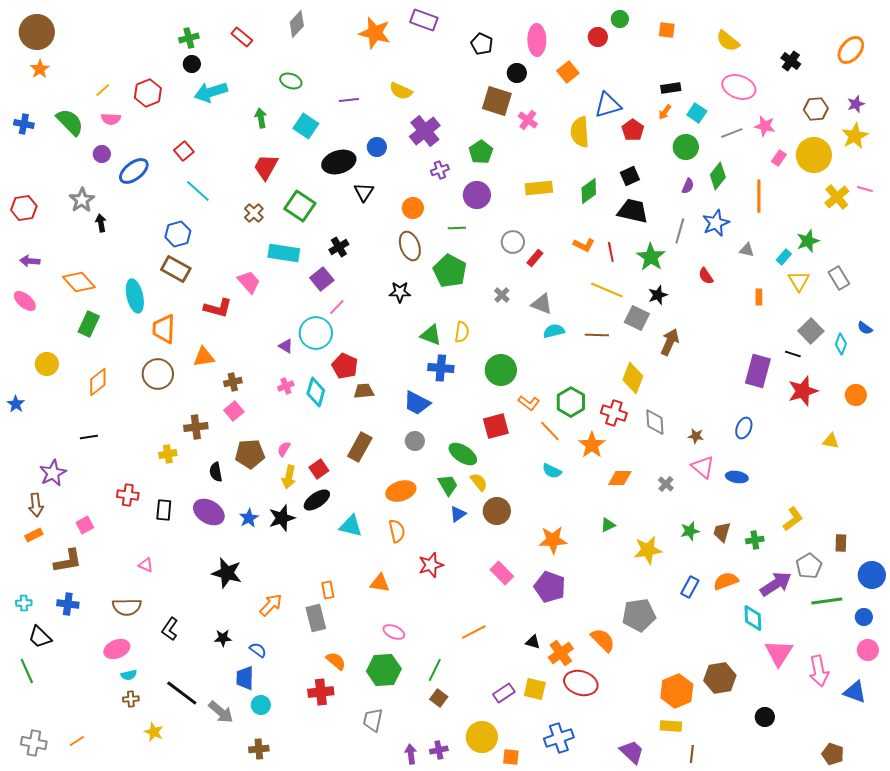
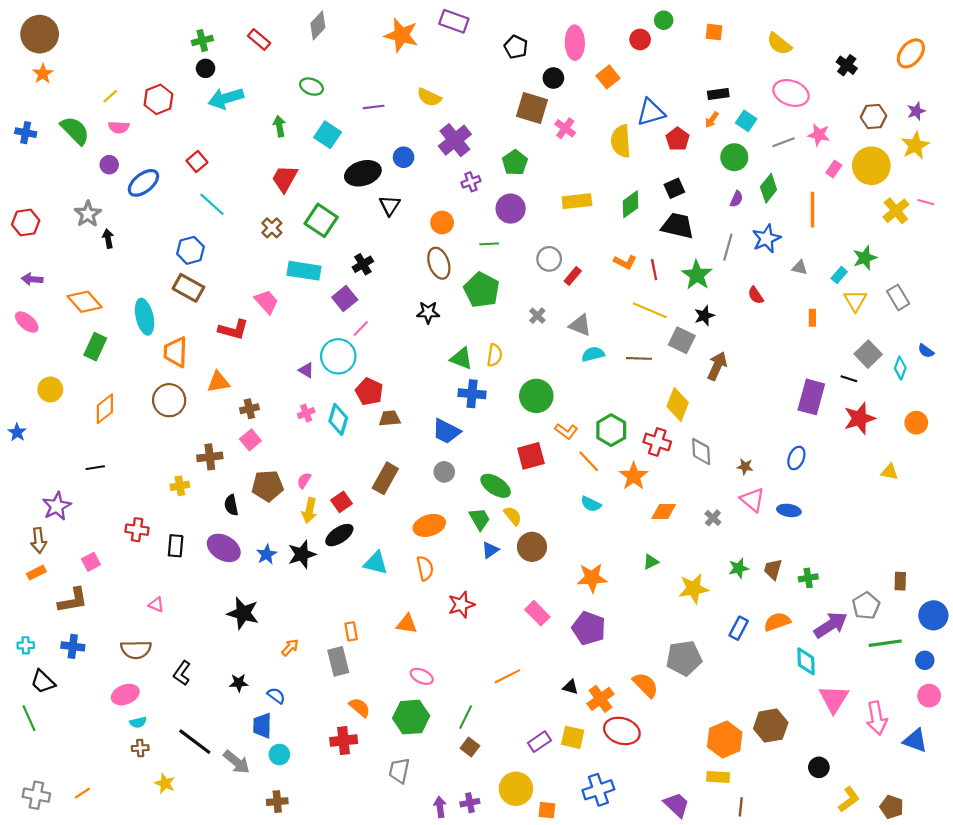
yellow L-shape: (793, 519) -> (849, 799), moved
orange arrow: (271, 605) -> (290, 647), size x0.7

